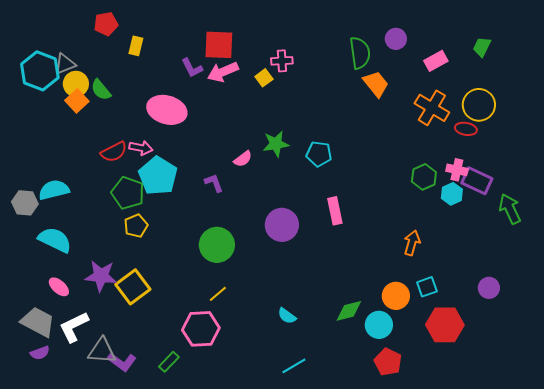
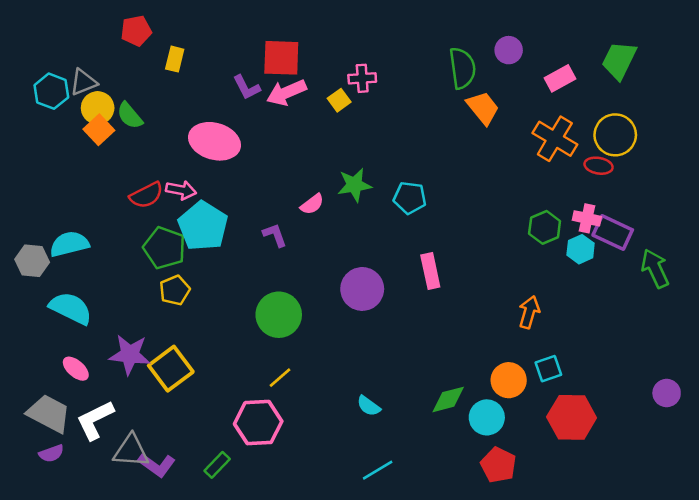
green trapezoid: (482, 47) -> (619, 60), size x1.5
cyan hexagon: (40, 71) -> (51, 91), size x0.7
purple circle: (489, 288) -> (667, 393), moved

